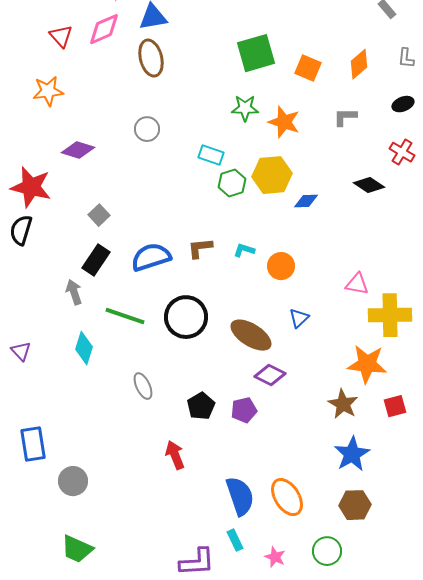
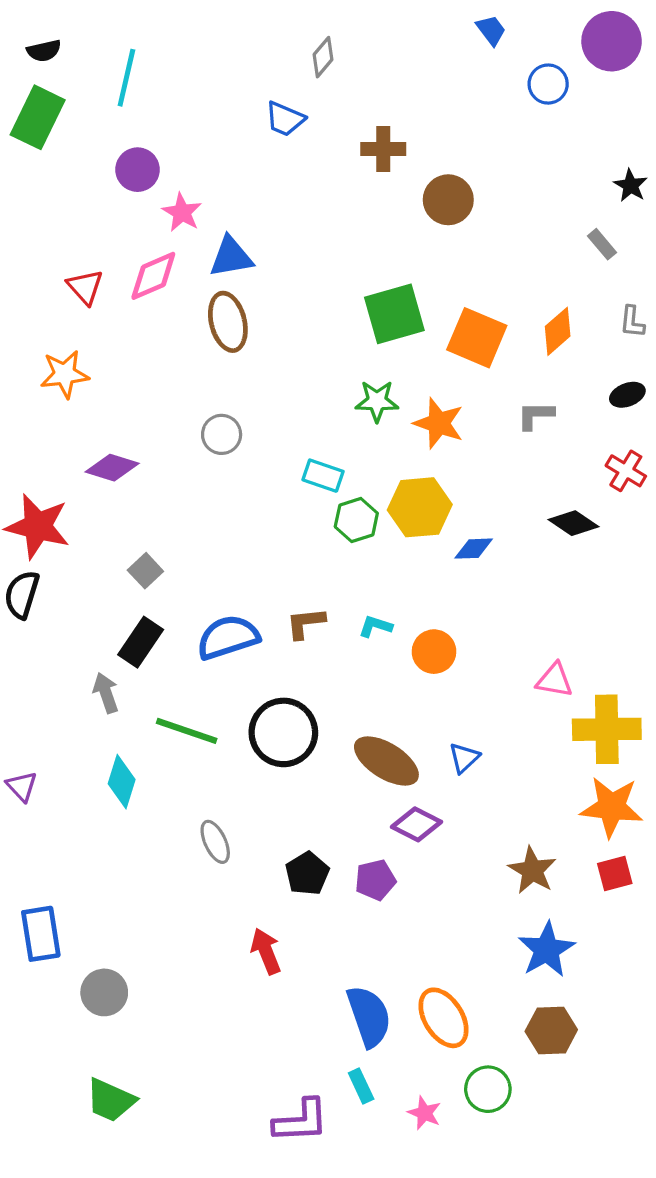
orange square: (308, 68) -> (477, 338), size x1.4
blue triangle: (299, 318) -> (464, 758), moved
orange star: (367, 364) -> (612, 807), moved
green circle: (327, 551) -> (488, 1089), moved

